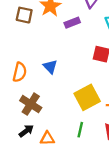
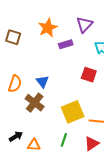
brown square: (24, 15) -> (13, 37), moved
brown cross: (31, 104) -> (35, 103), moved

